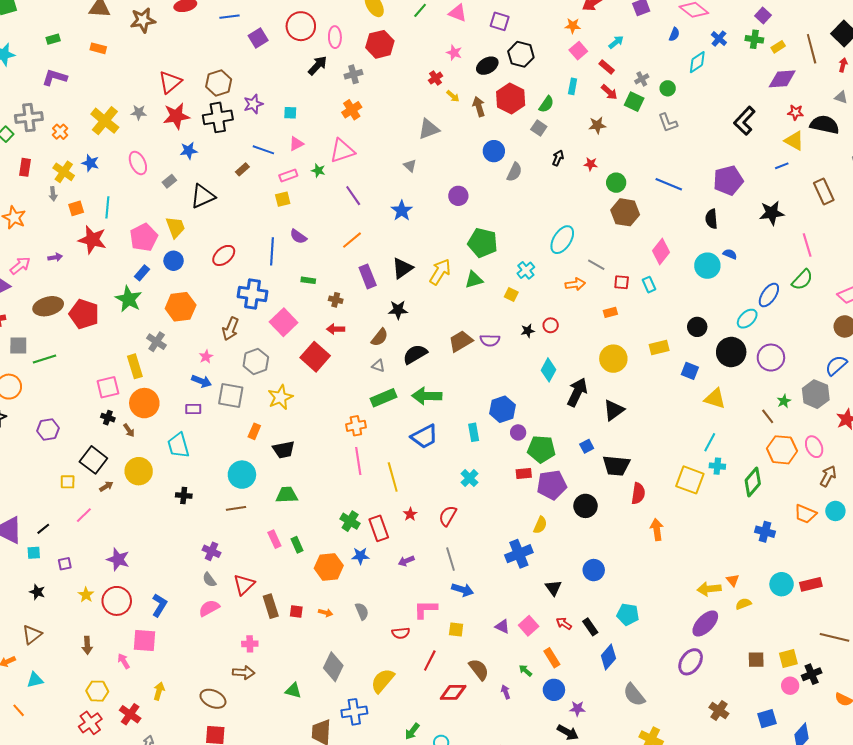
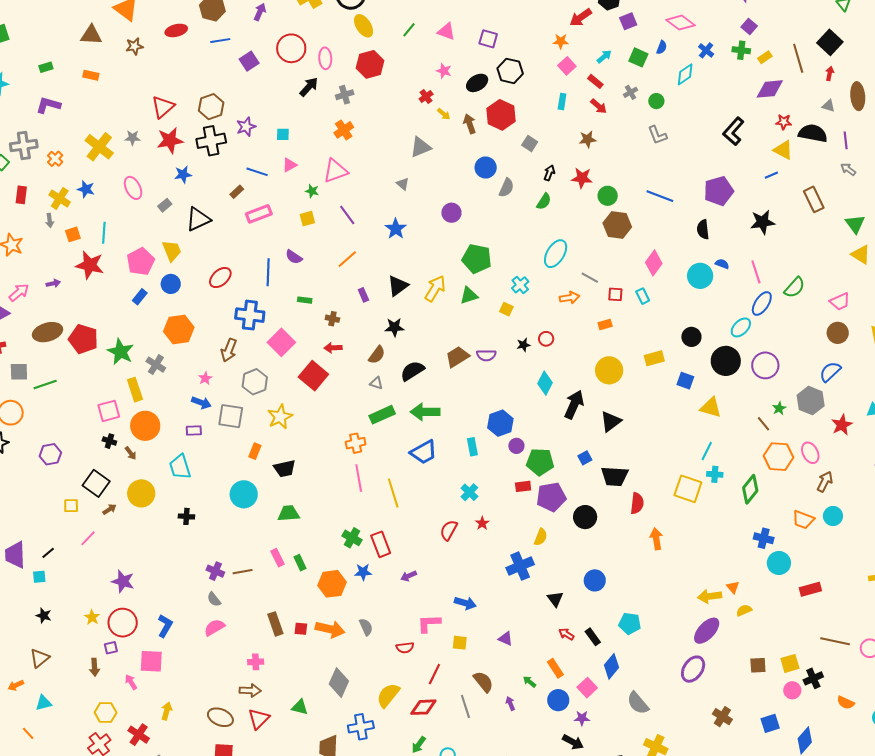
brown star: (143, 20) -> (134, 46), size x0.7
green square: (634, 102) -> (638, 57), moved
green semicircle: (546, 104) -> (544, 201), moved
red star: (591, 164) -> (582, 178), size x1.5
pink rectangle: (288, 176) -> (259, 214), moved, size x1.4
yellow square: (283, 199) -> (307, 219), moved
pink line: (807, 245) -> (756, 272), moved
purple rectangle: (368, 276) -> (363, 295), size x0.6
green star: (129, 299) -> (121, 352), moved
brown line: (236, 508) -> (243, 572), moved
red star: (410, 514) -> (482, 523), moved
gray line: (451, 559) -> (465, 706), moved
purple square: (65, 564) -> (111, 648), moved
cyan circle: (782, 584) -> (779, 563), moved
red triangle: (244, 585) -> (259, 719), moved
orange arrow: (326, 613) -> (330, 629), size x2.0
pink square: (529, 626) -> (587, 688), moved
red diamond: (453, 692) -> (423, 707), moved

